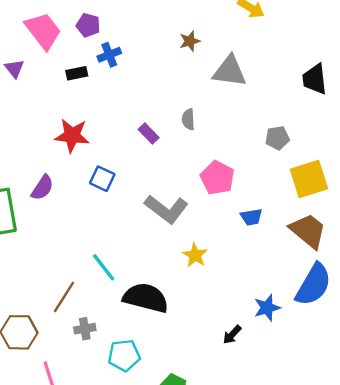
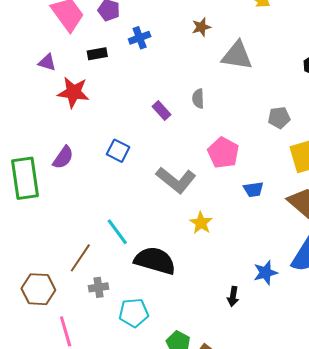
blue cross: (109, 55) -> (140, 38), moved
purple triangle: (14, 69) -> (47, 62), moved, turned -36
red star: (72, 136) -> (73, 92), moved
black arrow: (232, 335) -> (233, 296), turned -36

